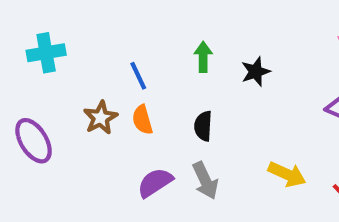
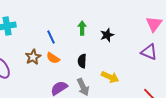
orange semicircle: (142, 120) -> (53, 58), turned -40
yellow arrow: (287, 174) -> (110, 77), moved

